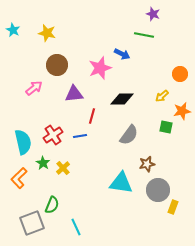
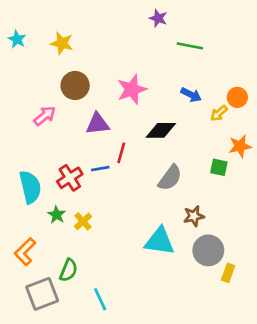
purple star: (153, 14) -> (158, 18), moved
blue arrow: (122, 54) -> (191, 95), moved
yellow arrow: (162, 96) -> (219, 113), moved
blue line: (80, 136) -> (100, 169), moved
orange L-shape: (19, 178) -> (25, 252), moved

